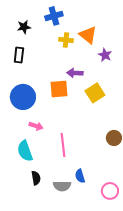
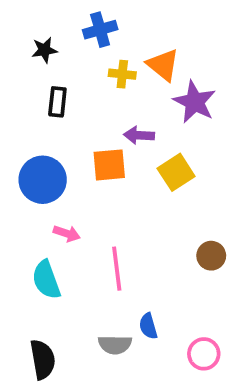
black rectangle: (19, 55) -> (57, 102), moved
purple star: (105, 55) -> (195, 102), size x1.6
black semicircle: (36, 178) -> (43, 359), moved, size x1.5

